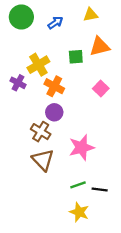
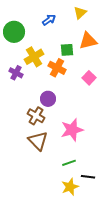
yellow triangle: (91, 15) -> (80, 13), turned -32
green circle: (21, 17) -> (14, 32), moved
orange cross: (54, 86) -> (57, 68), moved
black line: (100, 189) -> (88, 177), moved
yellow star: (79, 212) -> (70, 187), turned 30

